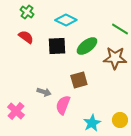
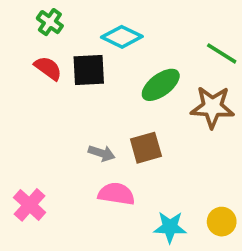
black square: (57, 46) -> (89, 70), moved
gray arrow: (44, 92) -> (102, 153), moved
pink semicircle: (63, 105) -> (116, 194), turned 78
cyan star: (92, 123) -> (170, 227), turned 30

